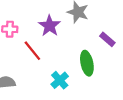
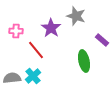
cyan cross: (60, 80) -> (33, 76), moved

